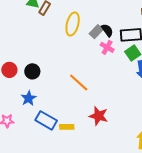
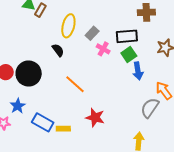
black semicircle: (107, 30) -> (58, 50), moved
black circle: (32, 71) -> (29, 74), size x1.6
blue star: (29, 98) -> (18, 106), moved

